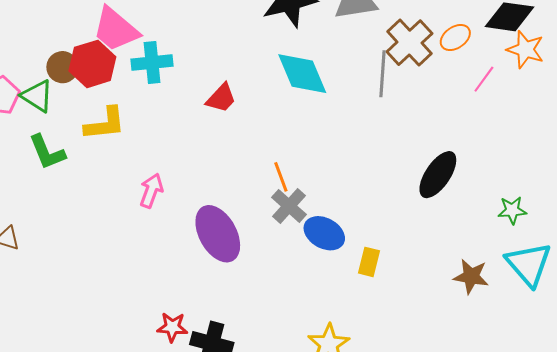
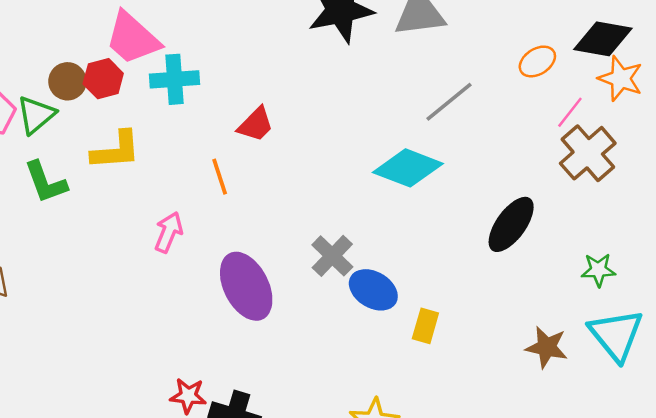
brown cross: (409, 43) -> (588, 153), moved
red hexagon: (92, 64) -> (103, 79), size x0.7
cyan diamond: (302, 74) -> (408, 168), moved, turned -48
gray line: (382, 74) -> (449, 102), turned 45
green triangle: (37, 96) -> (36, 115), turned 45
orange line: (281, 177) -> (220, 177), moved

